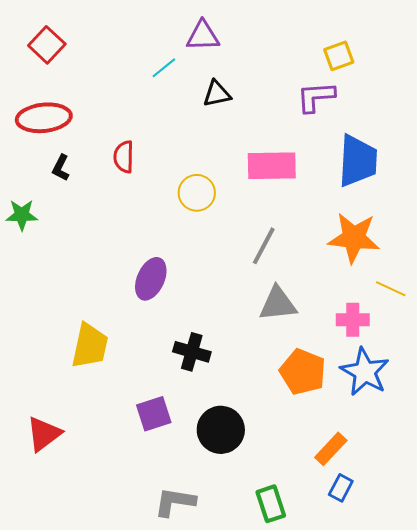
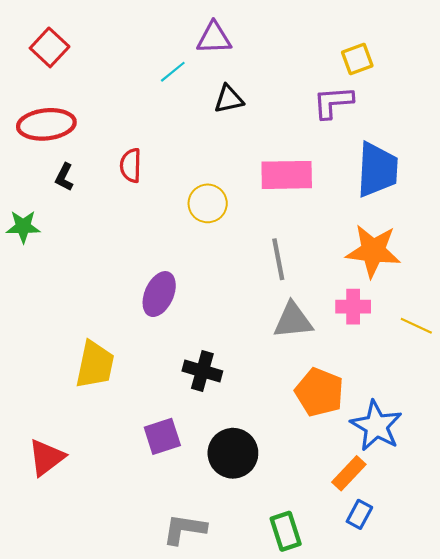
gray line: (264, 246) -> (278, 259), turned -39
yellow line: (391, 289) -> (416, 326), moved
pink cross: (353, 320) -> (353, 307), moved
blue star: (365, 372) -> (376, 426), moved

